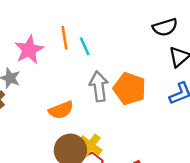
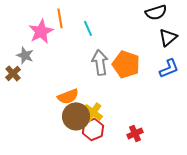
orange line: (64, 38) -> (60, 18), moved
orange semicircle: (61, 110) -> (68, 96), moved

